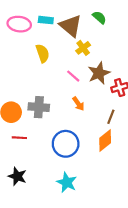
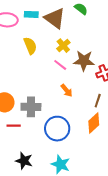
yellow cross: (83, 48) -> (63, 46), moved
brown star: (99, 73) -> (84, 61), turned 30
gray cross: (39, 107) -> (31, 107), moved
black star: (17, 176) -> (24, 161), moved

